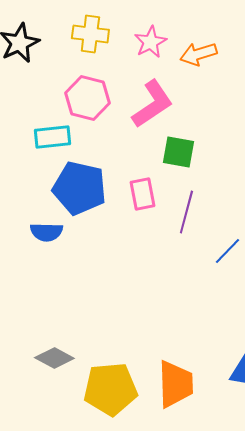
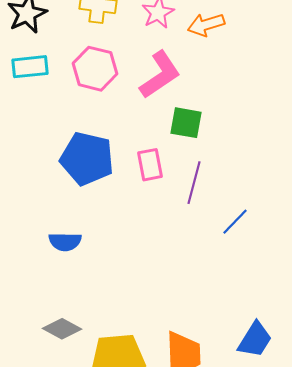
cyan rectangle: (52, 137) -> (30, 67), moved
blue semicircle: (46, 232) -> (65, 242), moved

